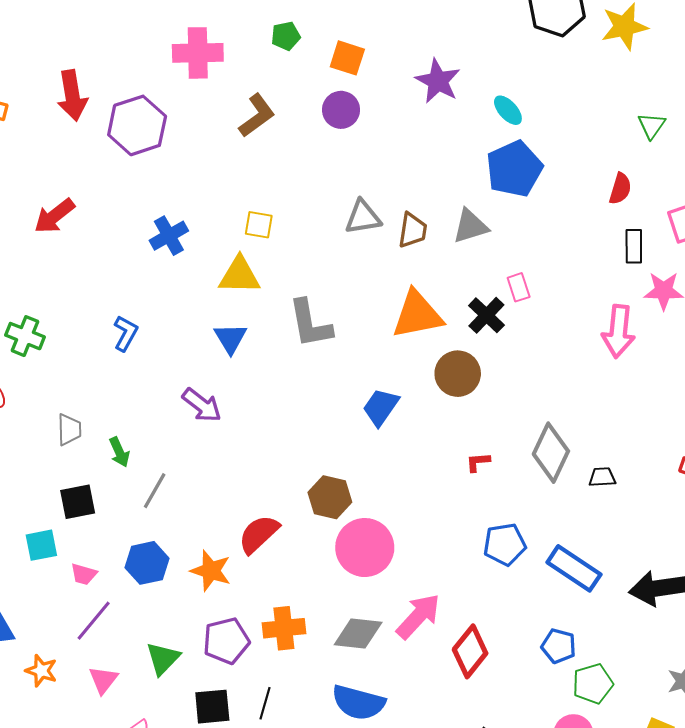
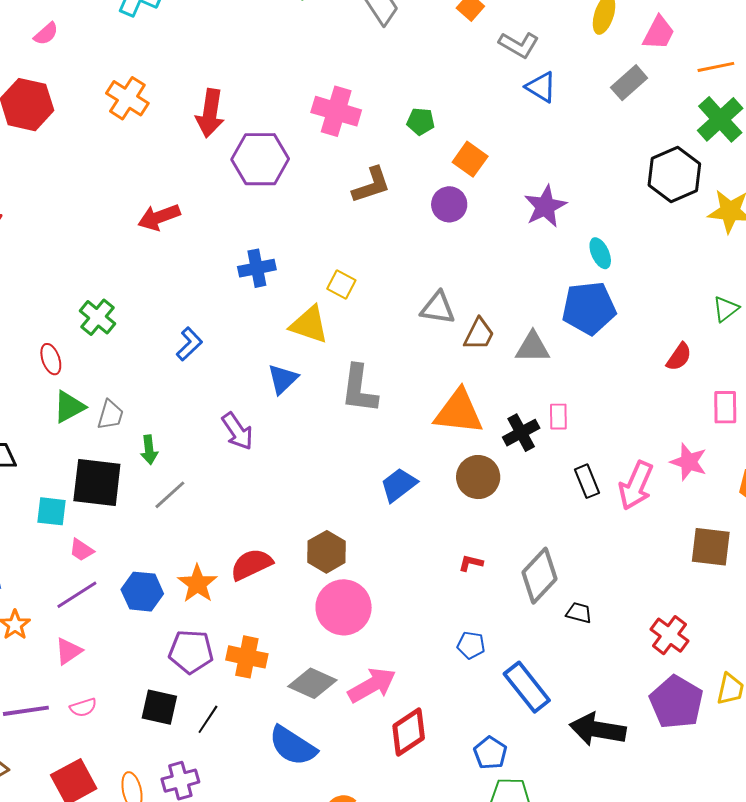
black rectangle: (634, 246) -> (587, 481), moved, turned -40
black square: (78, 502) -> (97, 483), size x1.5
blue pentagon: (505, 544) -> (471, 645), size x0.7
blue hexagon: (147, 563) -> (142, 592), moved
green triangle: (163, 658) -> (69, 407), moved

